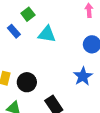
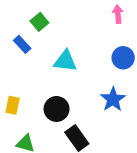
cyan triangle: (47, 34) -> (65, 61), moved
black circle: (27, 82) -> (57, 109), moved

